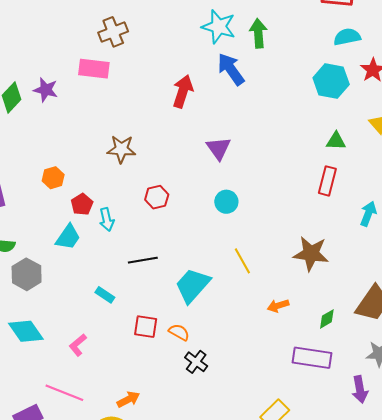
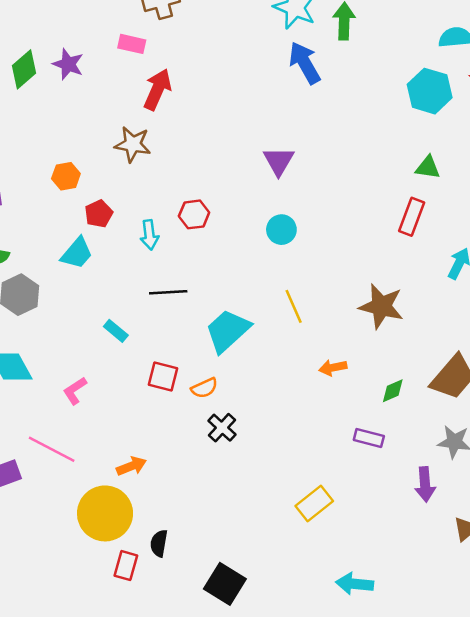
pink rectangle: (94, 69) -> (132, 44), size x0.7
red arrow: (183, 91) -> (157, 89), moved
brown star: (121, 149) -> (133, 144), moved
cyan arrow: (107, 220) -> (150, 235), moved
orange semicircle: (179, 332) -> (204, 388), turned 120
purple rectangle: (312, 358) -> (369, 438), size x0.6

